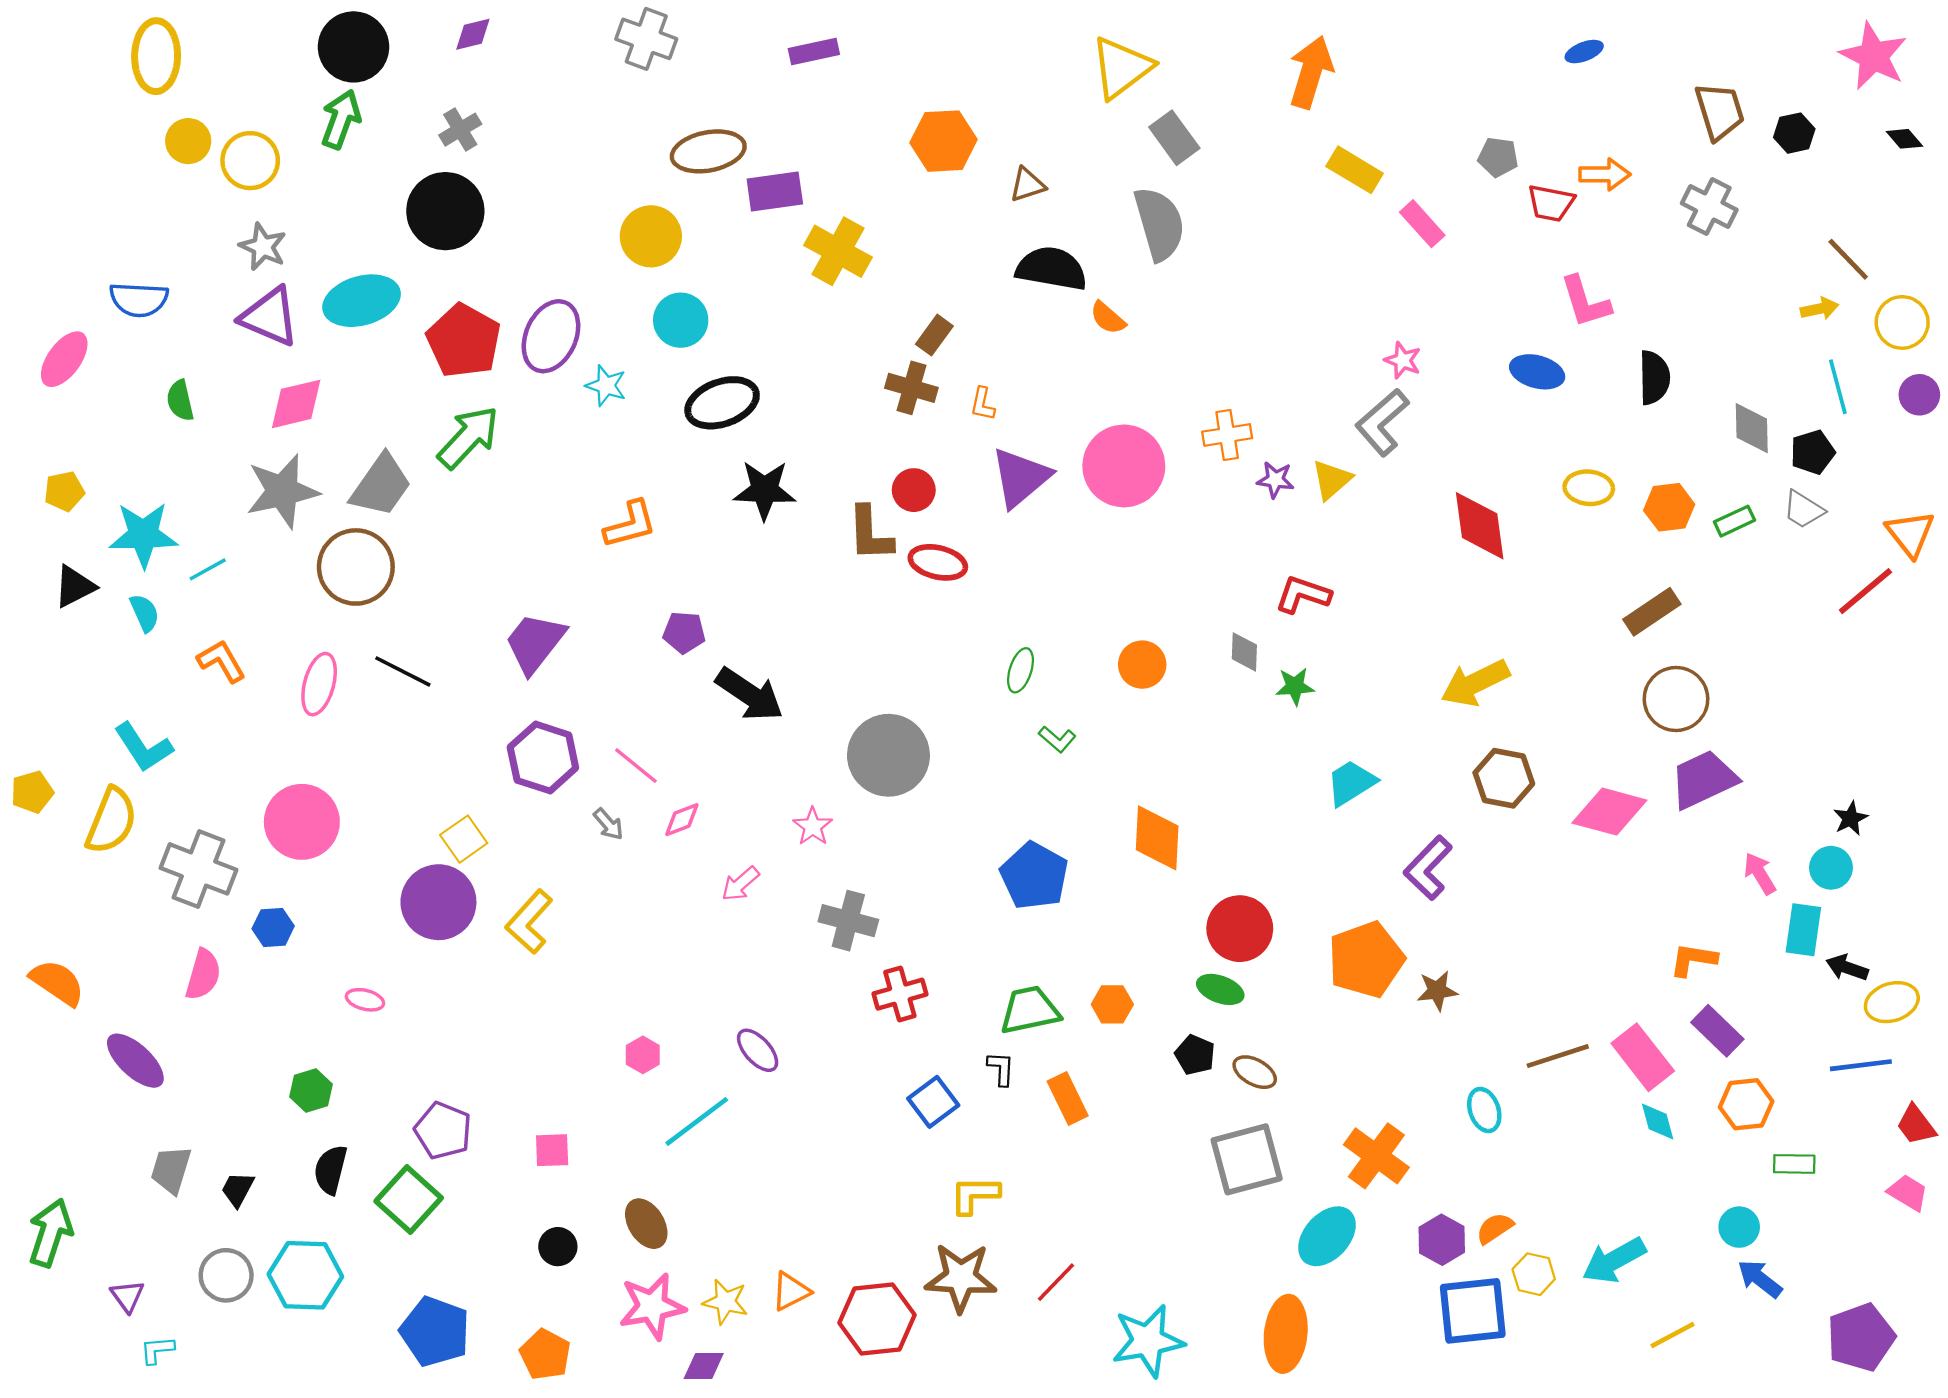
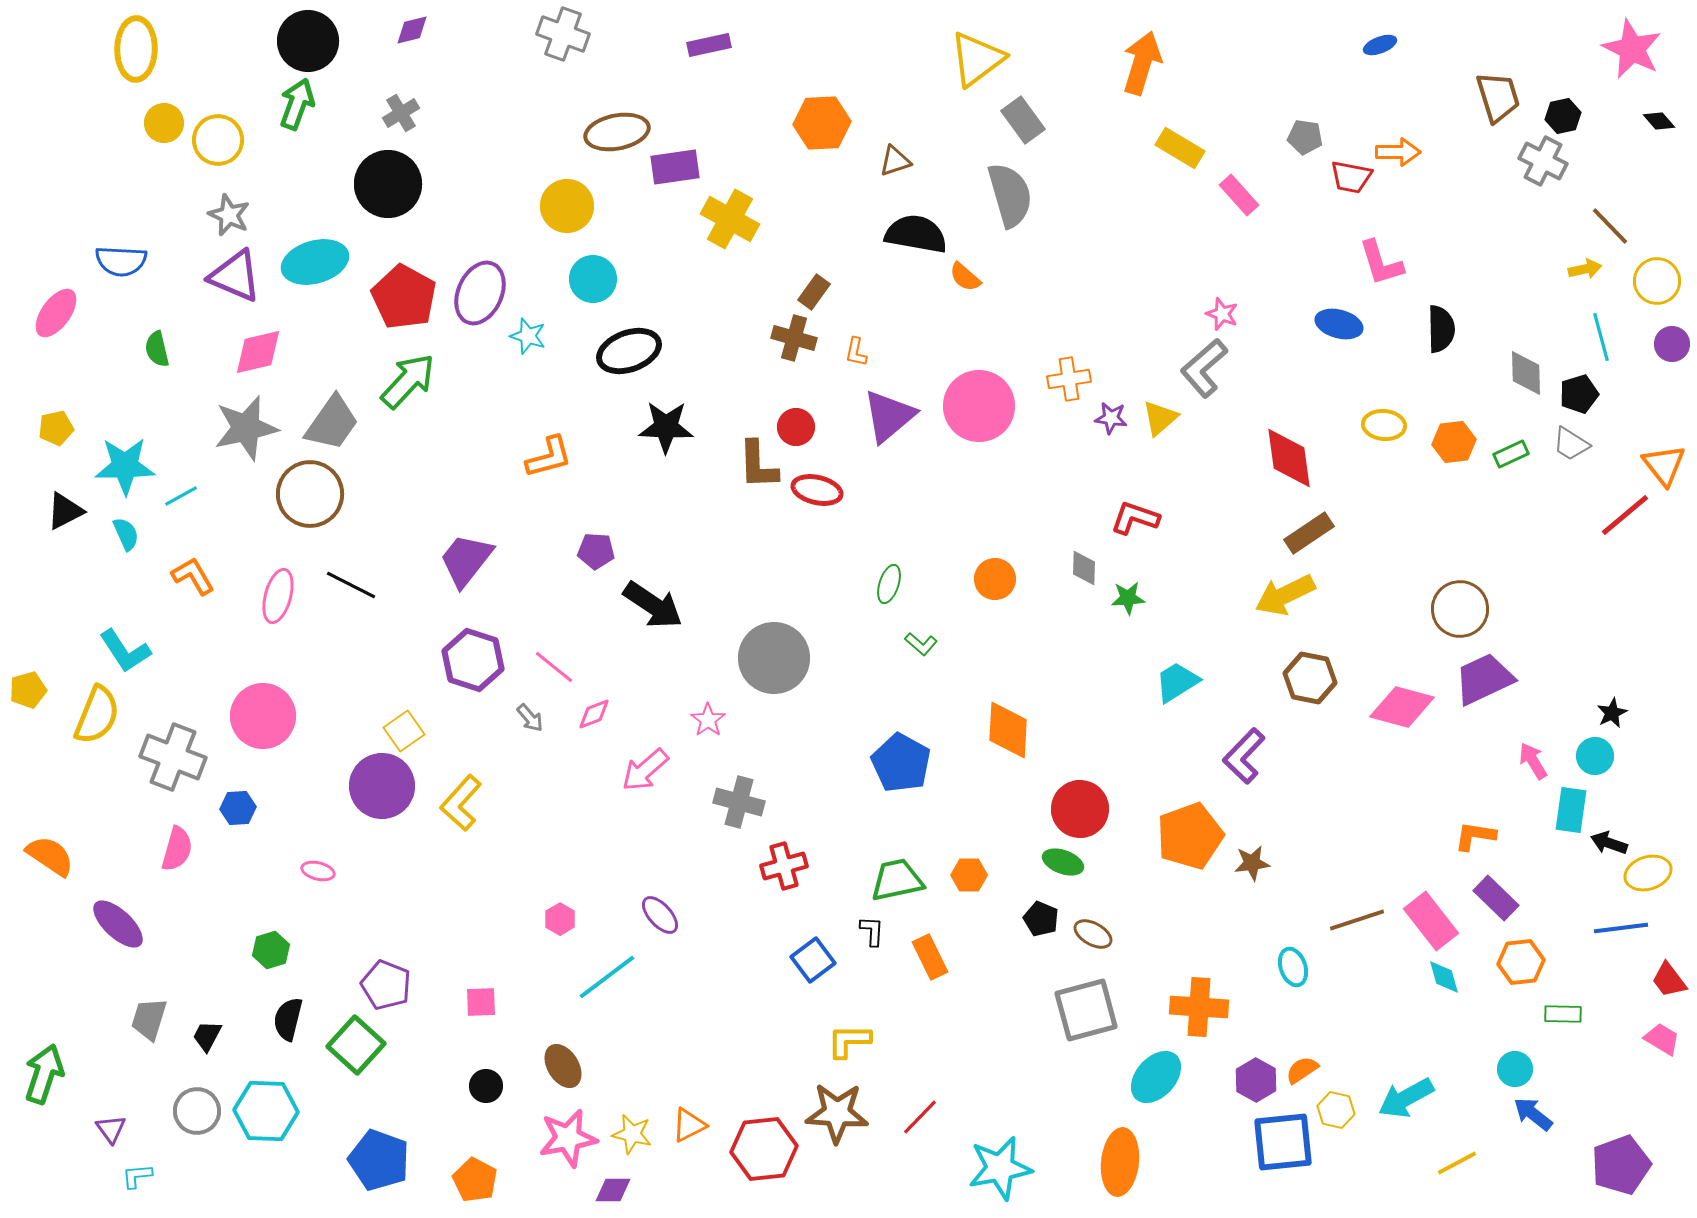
gray cross: (1709, 207) -> (1543, 161), moved
brown rectangle: (1652, 612) -> (1309, 533), moved
pink arrow: (740, 884) -> (645, 770), size x1.4
orange cross: (1376, 1156) -> (1199, 1007), turned -32

